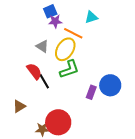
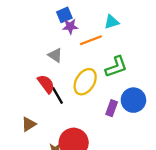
orange line: (73, 33) -> (91, 40), turned -48
yellow ellipse: (65, 49) -> (85, 82), moved
green L-shape: (69, 69) -> (116, 67), moved

